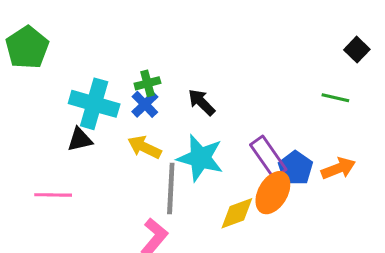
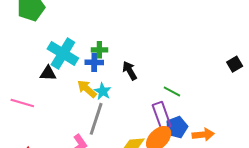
green line: (335, 98) -> (172, 92), moved
blue cross: (145, 104) -> (94, 62), turned 30
cyan star: (200, 158) -> (103, 91), moved, size x0.6

